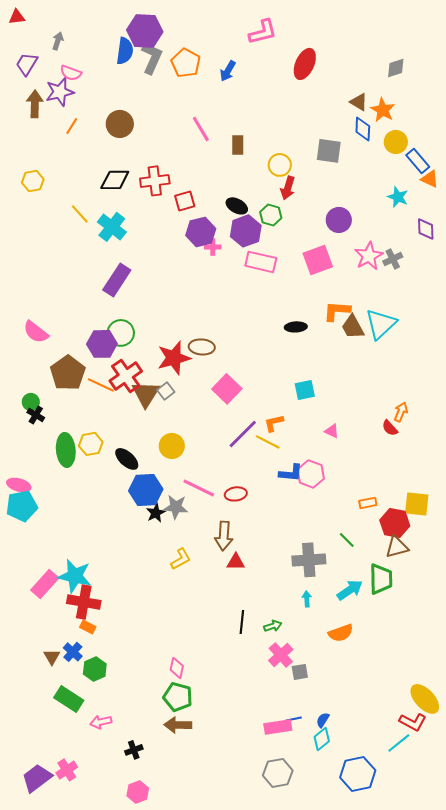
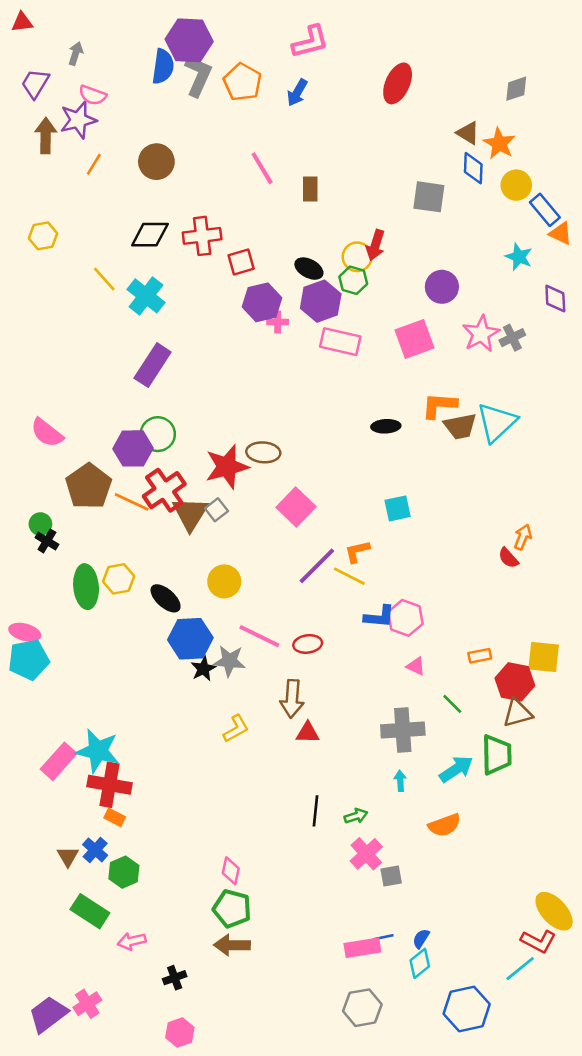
pink L-shape: (263, 32) -> (310, 42), moved
yellow circle: (280, 165) -> (357, 257), moved
brown trapezoid: (353, 327) -> (460, 426), turned -72
pink triangle: (332, 431) -> (416, 666), moved

